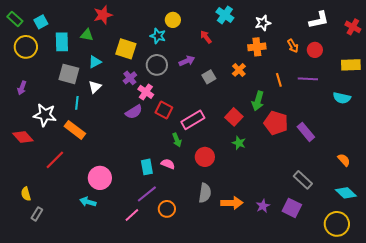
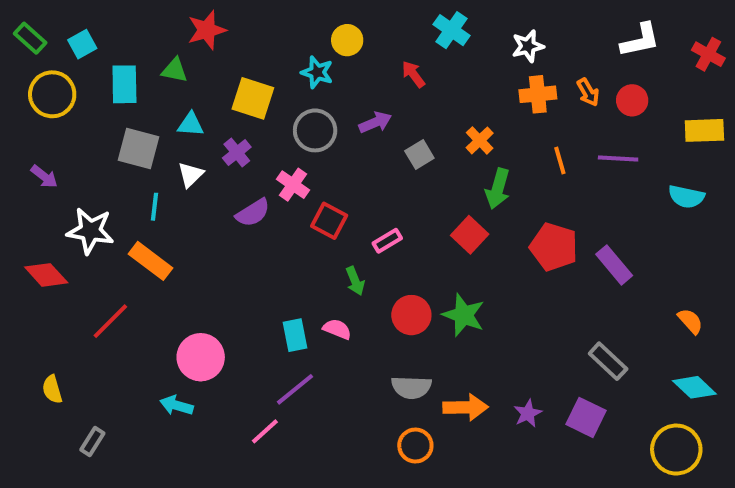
orange cross: (257, 47) -> (538, 94), moved
cyan triangle: (95, 62) -> (191, 124), turned 32
purple cross: (130, 78) -> (237, 153), moved
purple arrow: (22, 88) -> (44, 177), turned -72
green arrow: (258, 101) -> (498, 189), moved
purple semicircle: (134, 112) -> (253, 213), moved
pink rectangle: (193, 120) -> (387, 241), size x0.6
green star: (239, 143) -> (464, 315), moved, size x1.5
gray semicircle: (205, 193) -> (411, 387), turned 84
orange circle: (167, 209) -> (415, 446), moved
gray rectangle: (37, 214) -> (92, 441), moved

